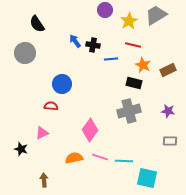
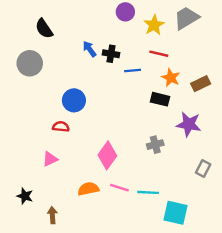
gray cross: (129, 111) -> (155, 145), moved, size x0.6
purple star: (168, 111) -> (189, 124), moved, size x1.5
gray rectangle: (170, 141) -> (203, 169), turned -64
black star: (21, 149) -> (25, 196), moved

